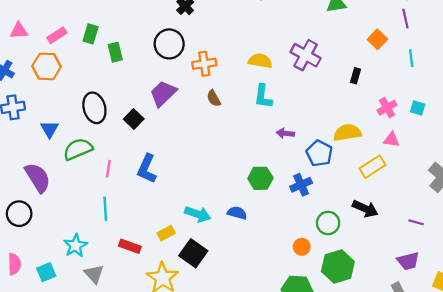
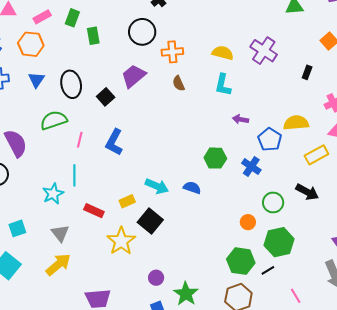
blue triangle: (50, 129) -> (36, 80), moved
blue cross: (301, 185) -> (251, 167), turned -36
cyan star: (76, 246) -> (53, 194), moved

